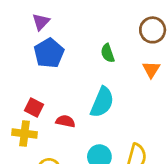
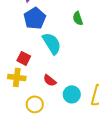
cyan semicircle: (102, 102) -> (52, 43), moved, turned -55
red semicircle: (65, 121) -> (50, 80), moved, turned -152

